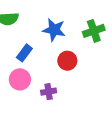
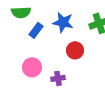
blue rectangle: (24, 53) -> (36, 30), moved

